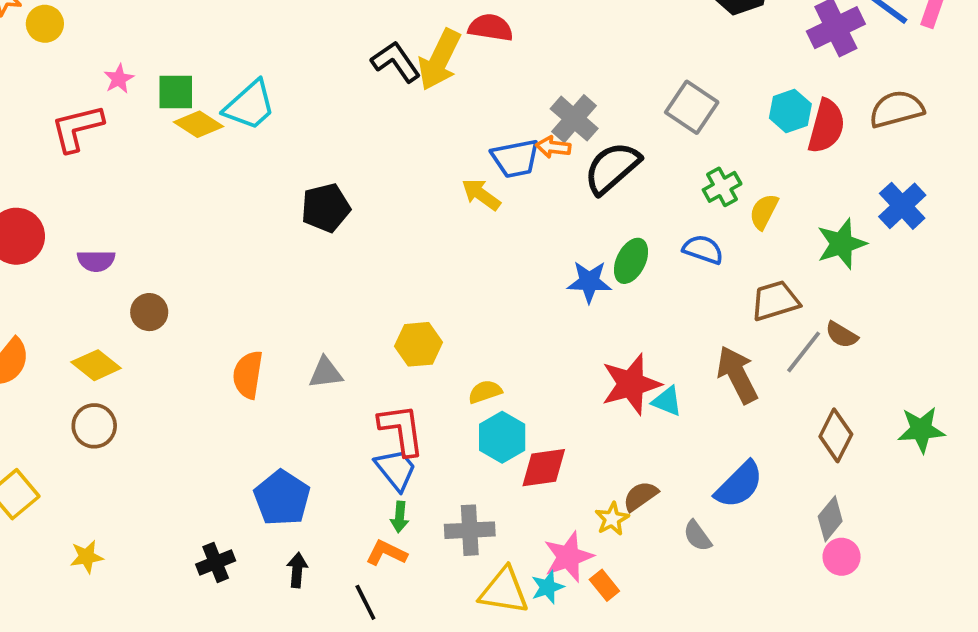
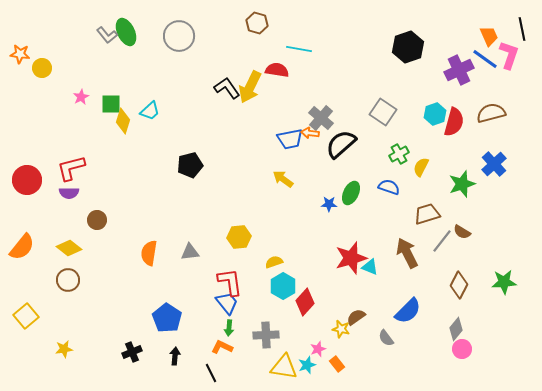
cyan trapezoid: (250, 105) -> (150, 111), size x0.7
yellow diamond: (199, 124) -> (123, 121), turned 75
red L-shape: (77, 128) -> (71, 168), moved
yellow arrow: (481, 194) -> (283, 179), moved
blue star: (589, 282) -> (329, 204), size x0.7
red diamond: (544, 468) -> (305, 302), turned -40
yellow star: (612, 519) -> (341, 329), turned -30
pink star: (568, 557) -> (318, 349), size x0.6

